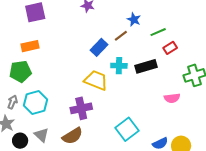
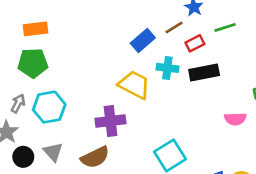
orange rectangle: (30, 46) -> (35, 29), moved
red rectangle: (170, 48) -> (195, 43), moved

